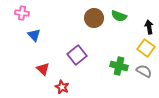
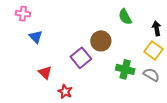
green semicircle: (119, 16) -> (125, 17), turned 42
brown circle: (94, 18) -> (101, 41), moved

